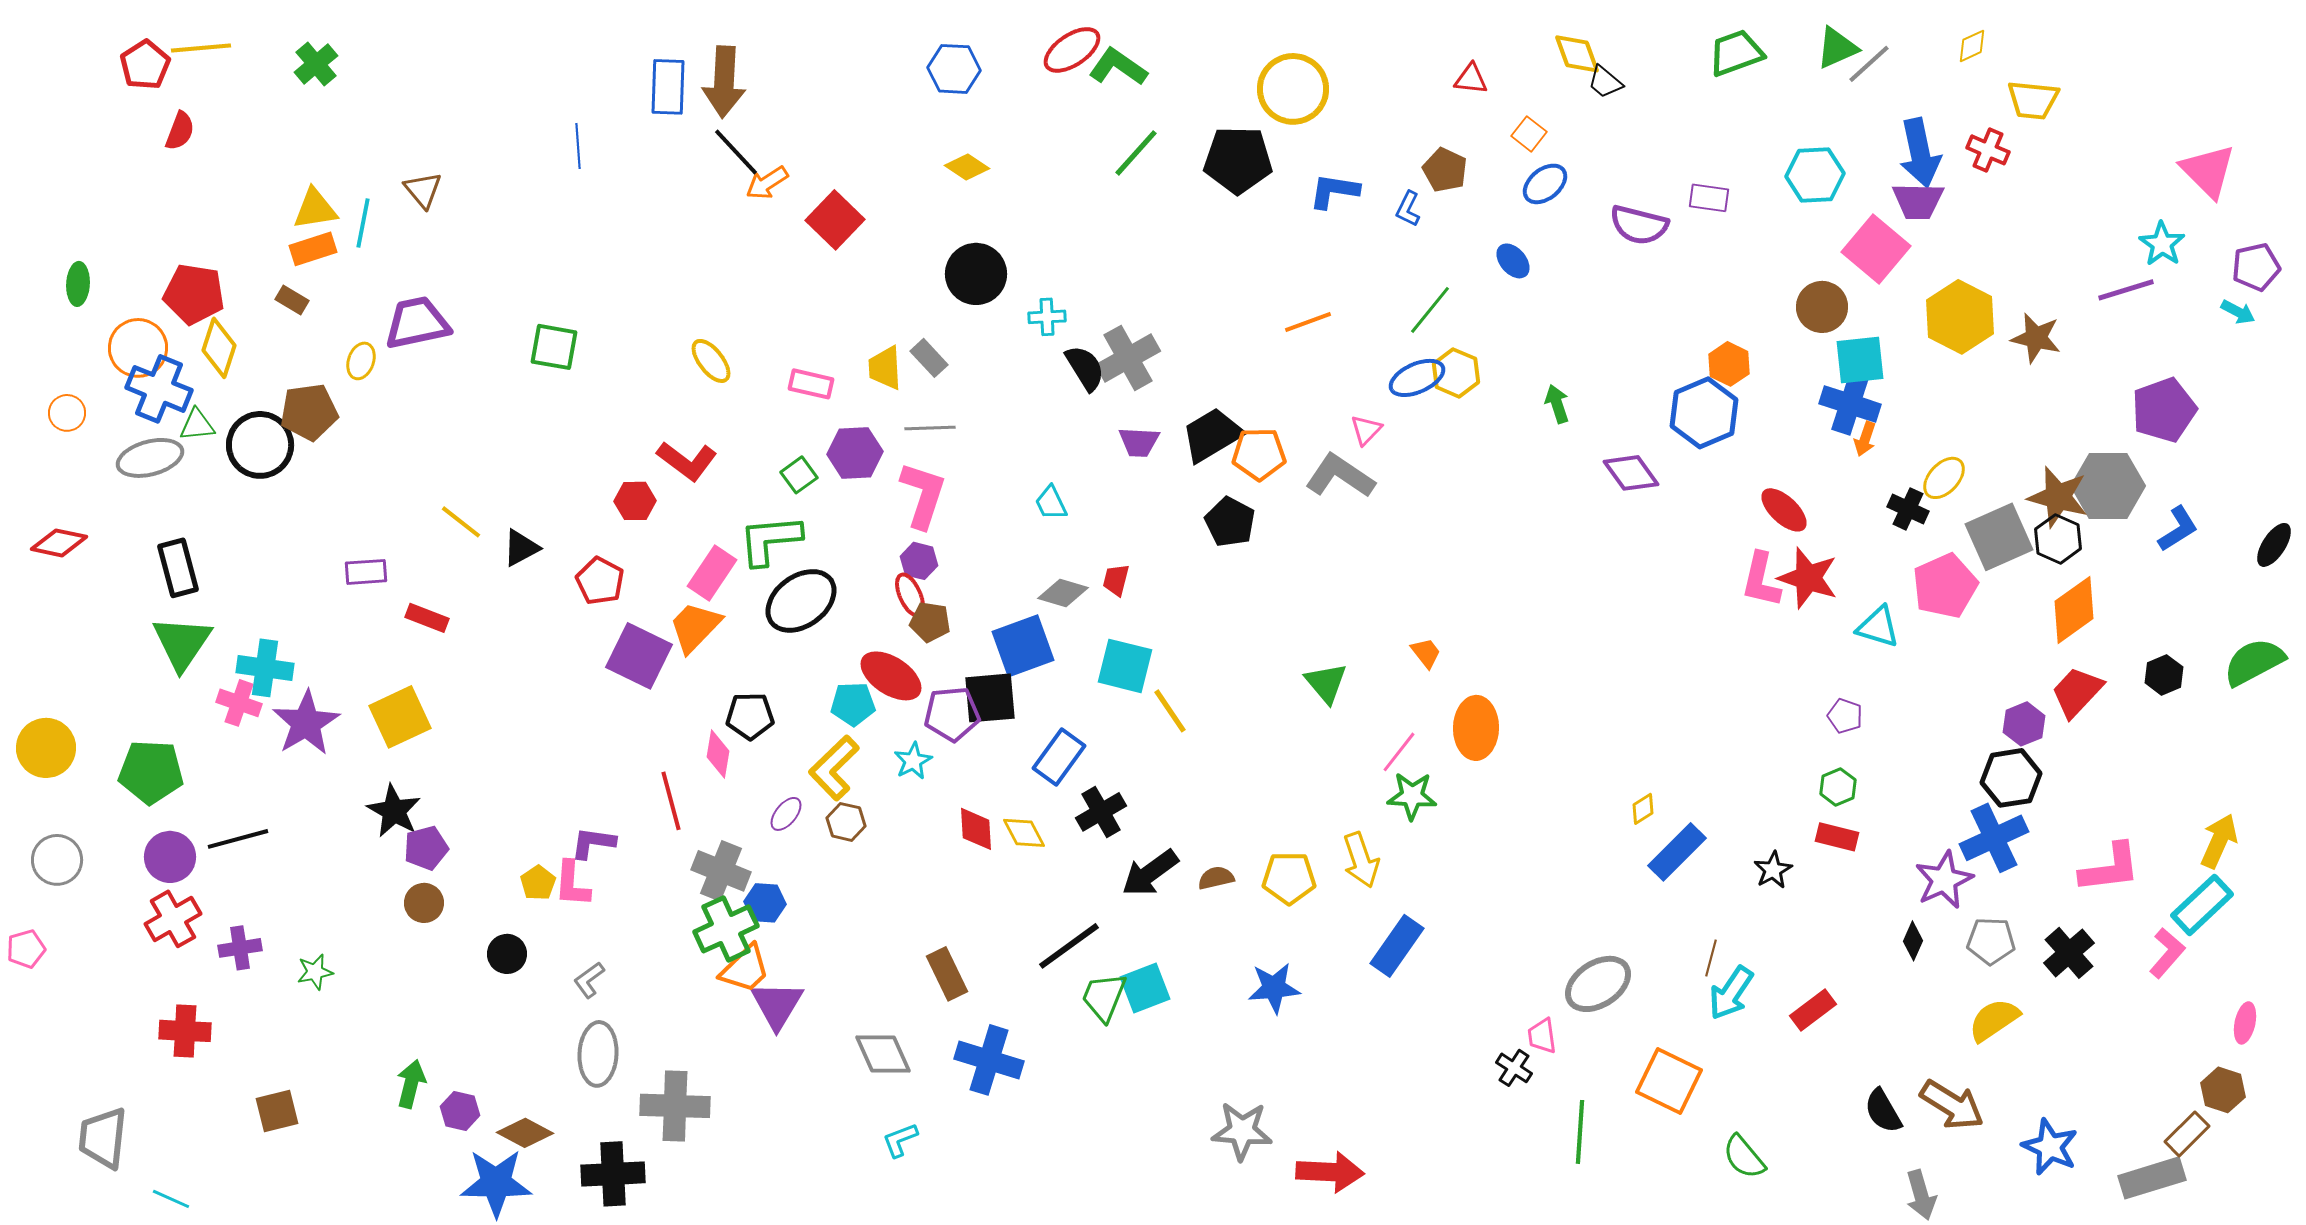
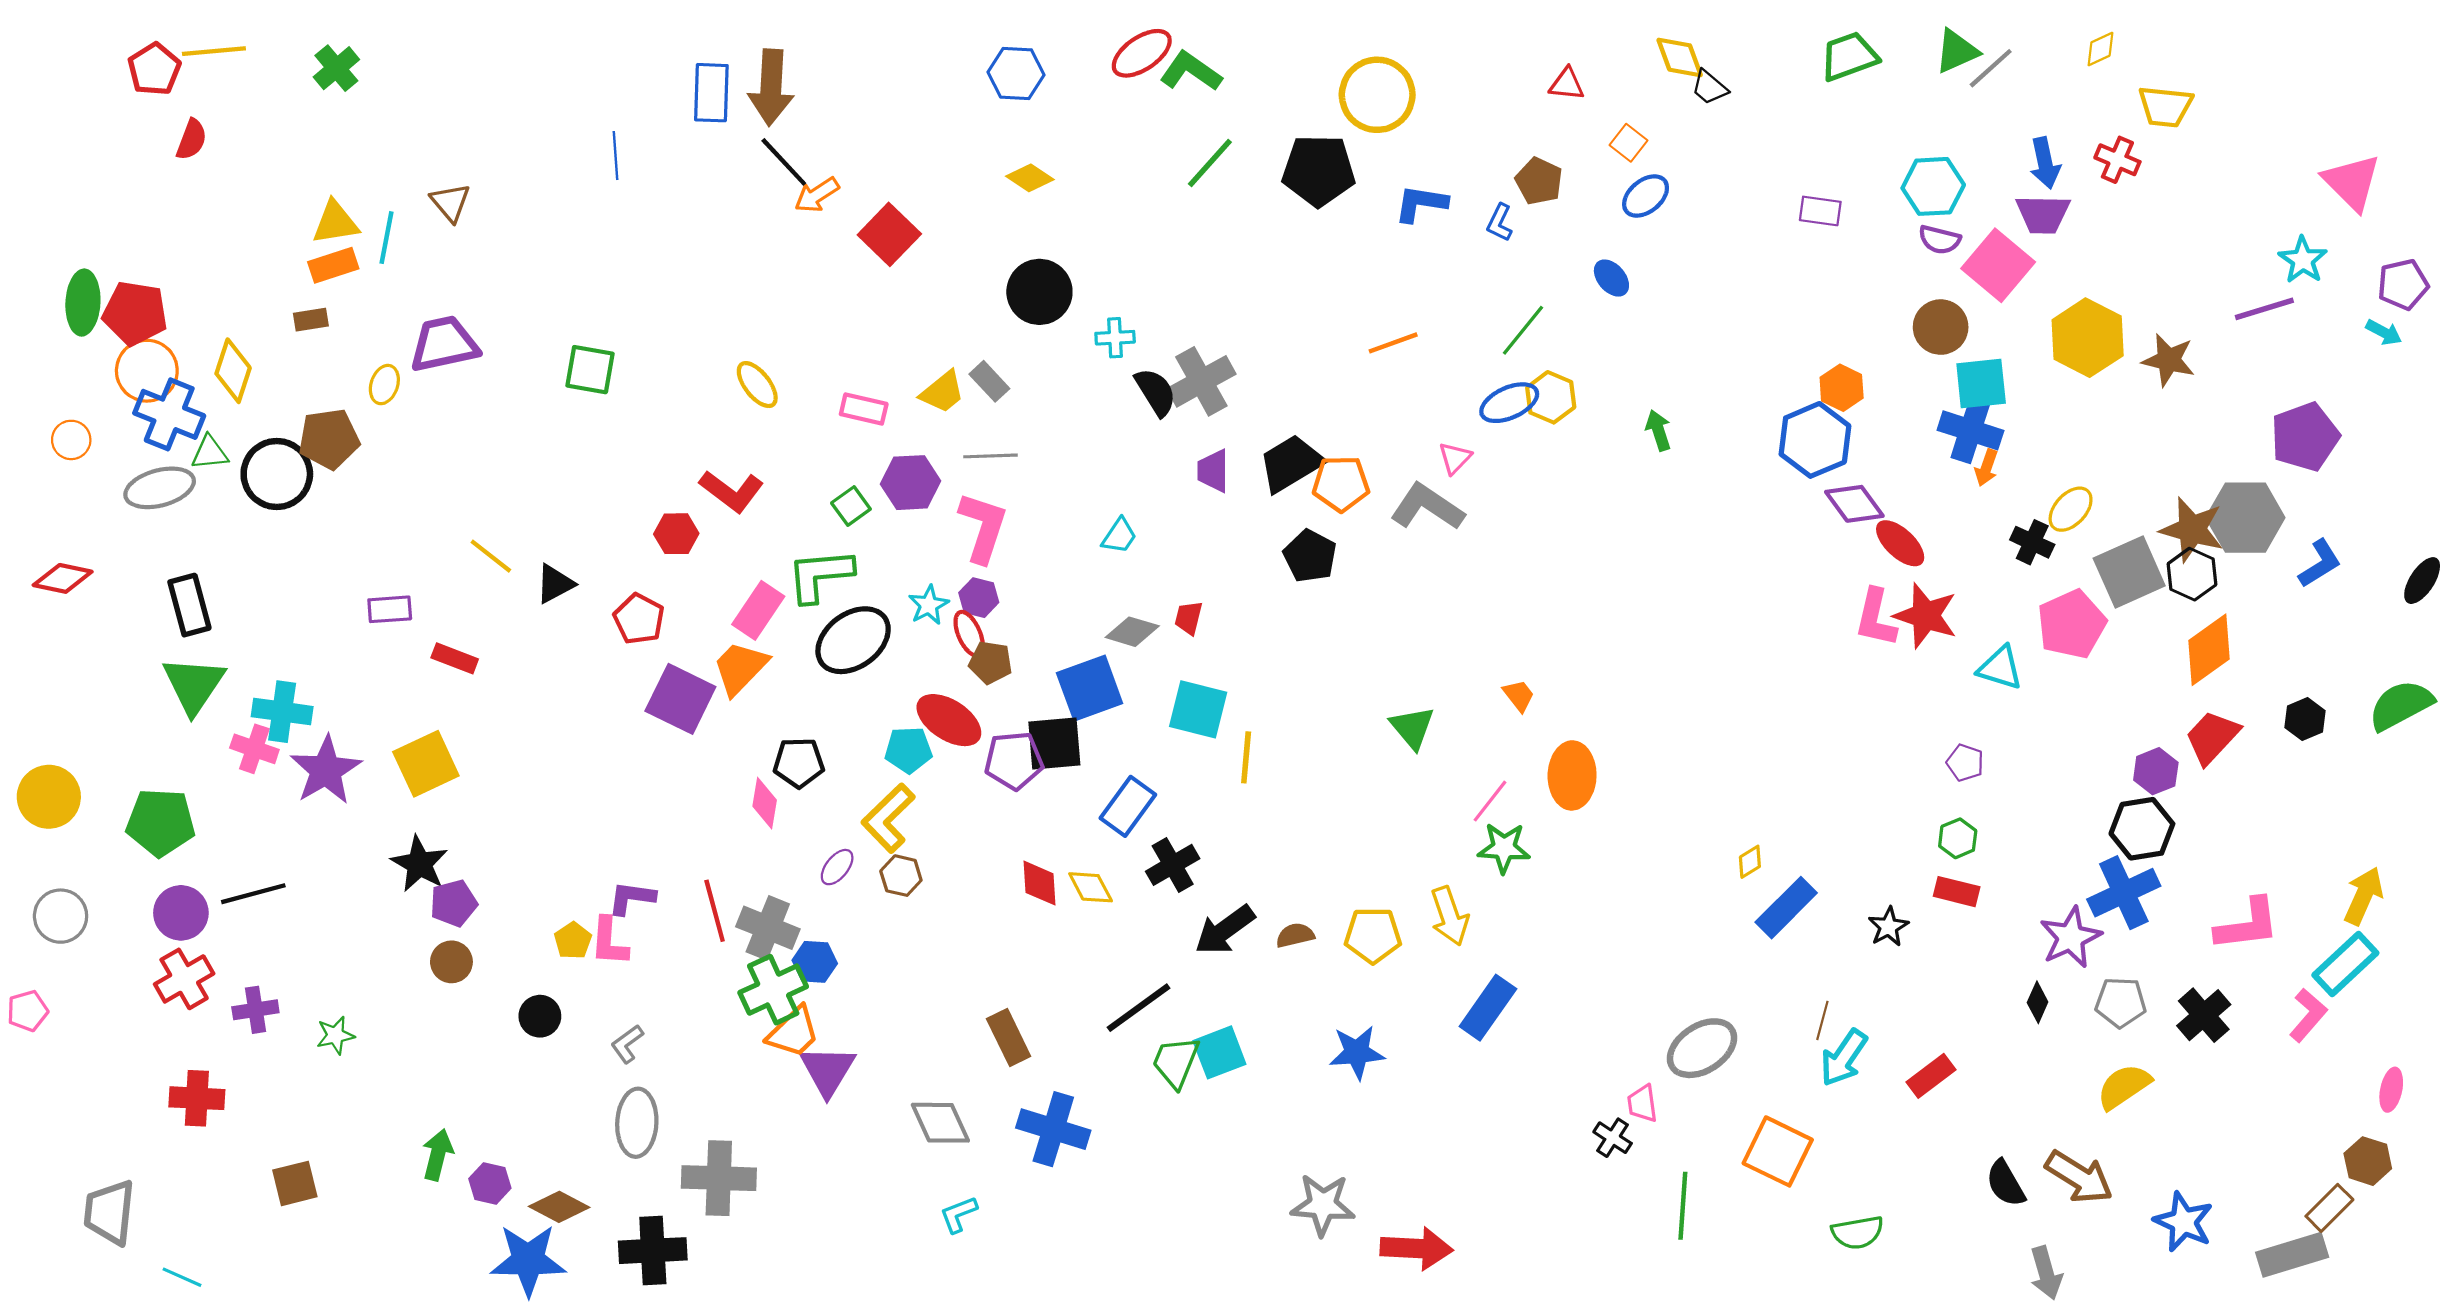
blue arrow: (1920, 153) -> (2045, 163), size x0.7
purple semicircle: (1639, 225) -> (1940, 240), moved, size x0.7
green ellipse: (78, 284) -> (83, 303), size x1.4
red pentagon: (194, 294) -> (135, 313), moved
brown rectangle: (292, 300) -> (311, 320), turned -40
yellow trapezoid: (885, 368) -> (943, 392), turned -126
purple trapezoid: (1139, 442) -> (1213, 471), turned 87
purple diamond: (1631, 473) -> (1854, 504), moved
cyan trapezoid: (1051, 503) -> (1119, 536), turned -120
yellow line: (1170, 711) -> (1246, 757), turned 39
cyan star: (913, 761) -> (929, 605), moved
red line: (671, 801) -> (715, 911), moved
green semicircle: (1744, 1157) -> (1858, 1232), turned -60

